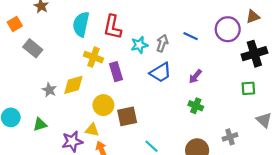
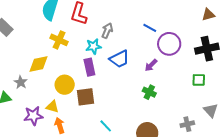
purple circle: (228, 29) -> (169, 44), moved
gray arrow: (162, 43) -> (107, 31), moved
cyan star: (139, 45) -> (94, 46), moved
purple rectangle: (116, 72) -> (89, 67), moved
gray star: (49, 90) -> (21, 82), moved
gray cross: (230, 137) -> (187, 124), moved

